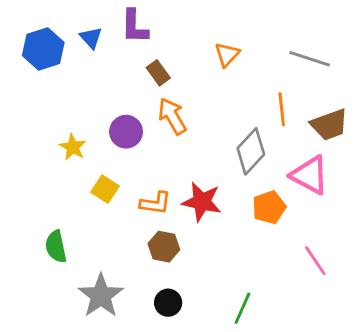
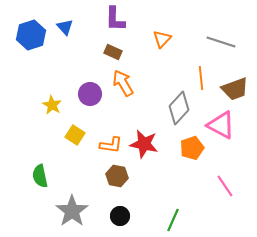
purple L-shape: (134, 27) -> (115, 19), moved
brown rectangle: (158, 73) -> (113, 52), turned -30

